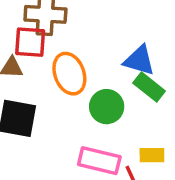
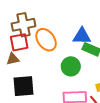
orange ellipse: (69, 74) -> (46, 40), moved

